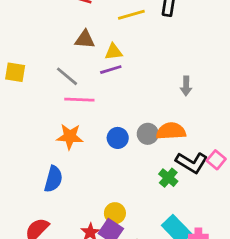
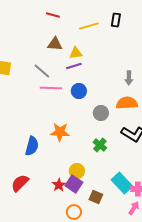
orange semicircle: (171, 131) -> (127, 103), moved
orange star: (70, 137) -> (60, 132), moved
blue circle: (118, 138) -> (79, 91), moved
green cross: (168, 178) -> (100, 145), moved

